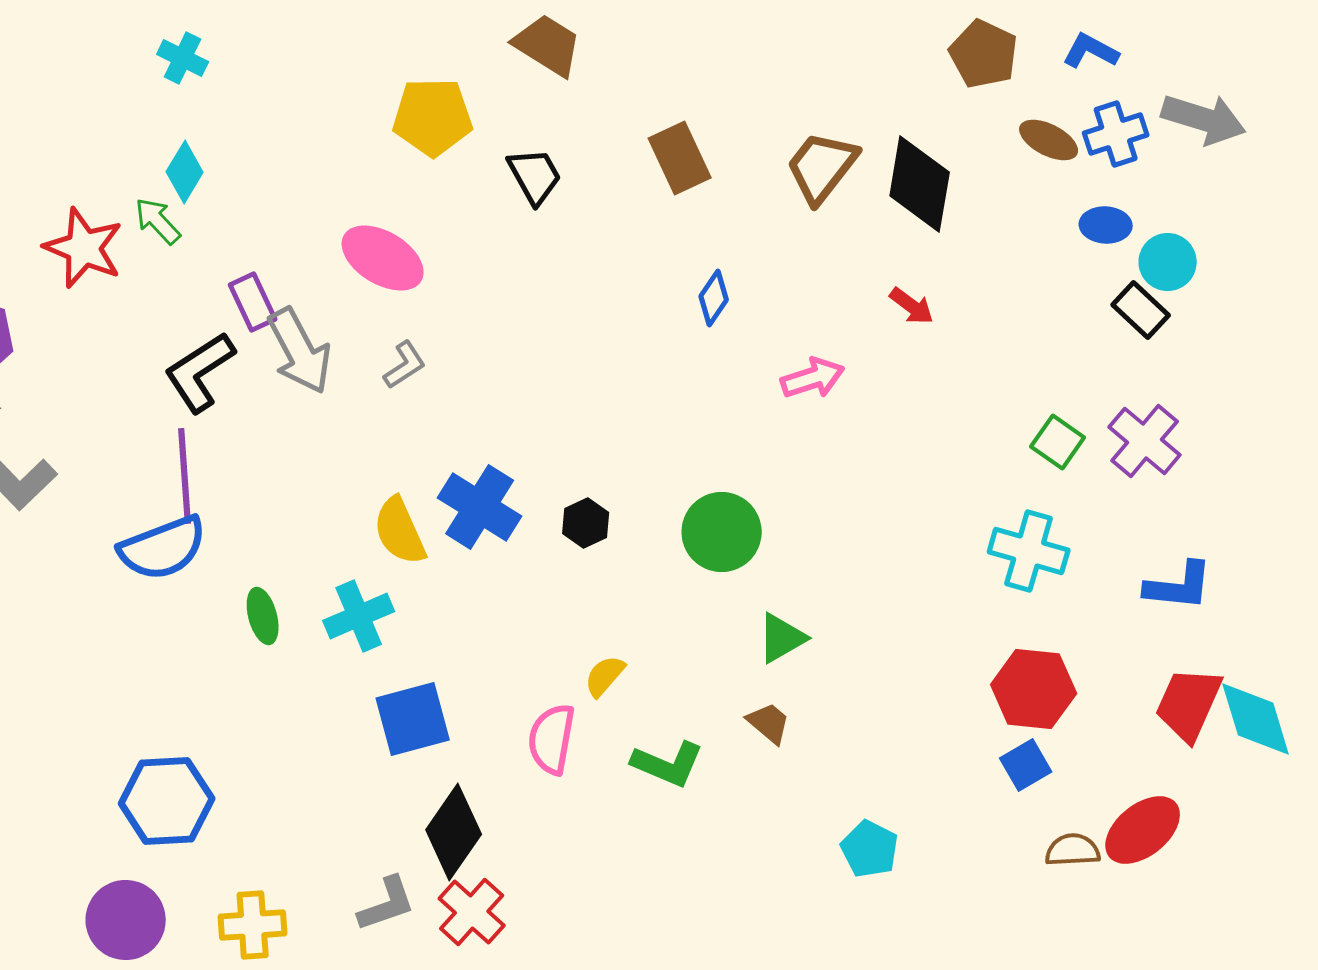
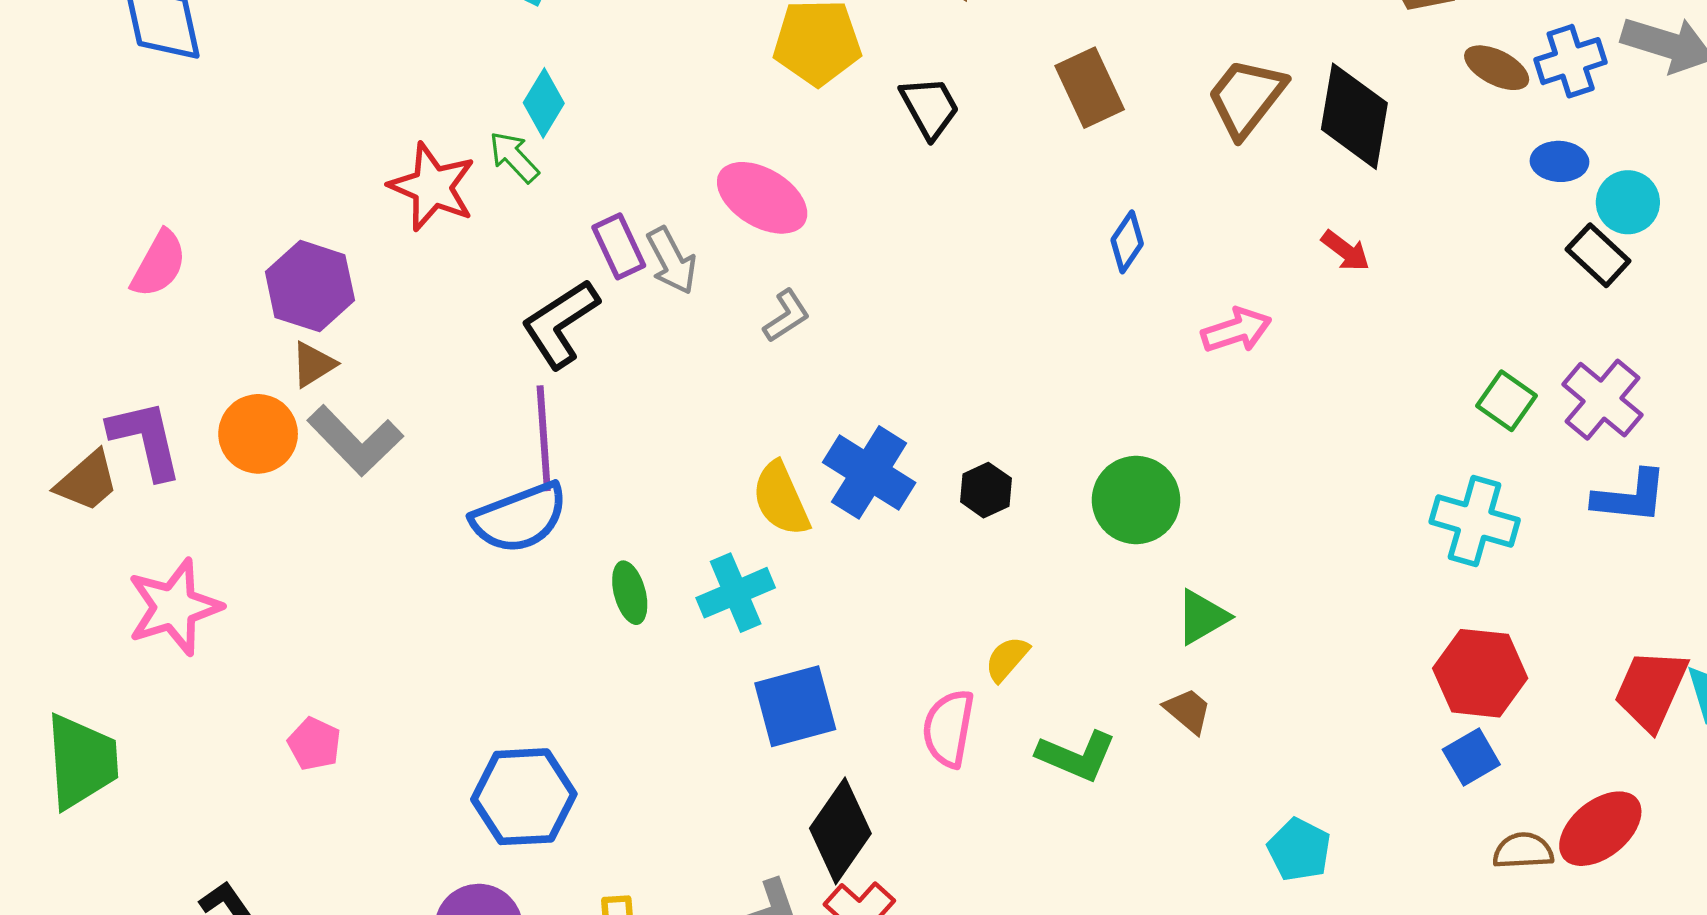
gray arrow: (300, 351) -> (672, 261), moved, size x0.7
blue L-shape: (1179, 586) -> (1630, 497), moved

